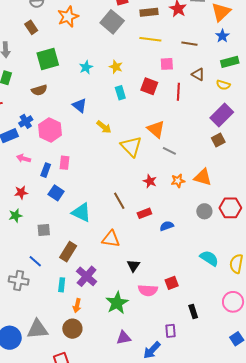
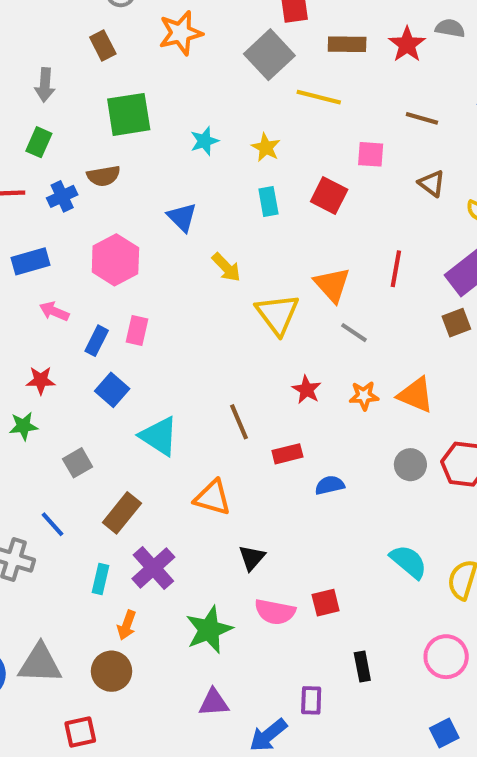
yellow line: (150, 39) -> (319, 97), moved
red line: (178, 92) -> (396, 269), moved
blue cross: (26, 121) -> (62, 196), moved
gray square: (44, 230) -> (78, 463), turned -32

